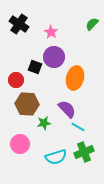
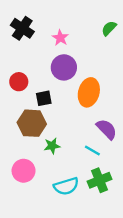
black square: (35, 67) -> (44, 98), moved, turned -32
red circle: (16, 80) -> (19, 82), moved
purple semicircle: (67, 109) -> (107, 129), moved

